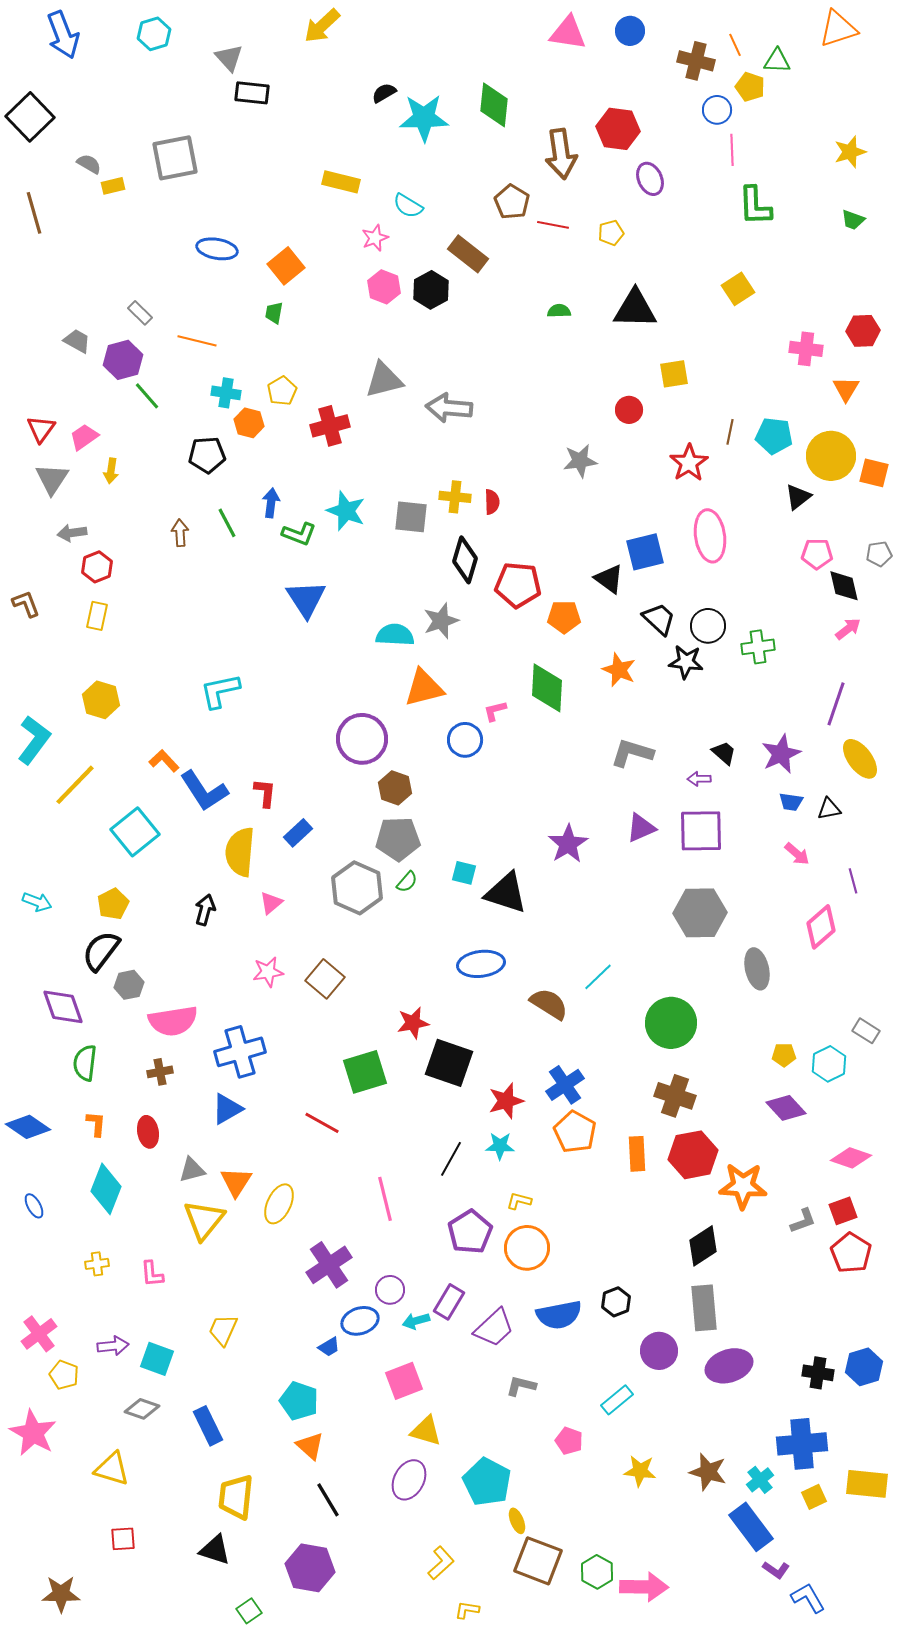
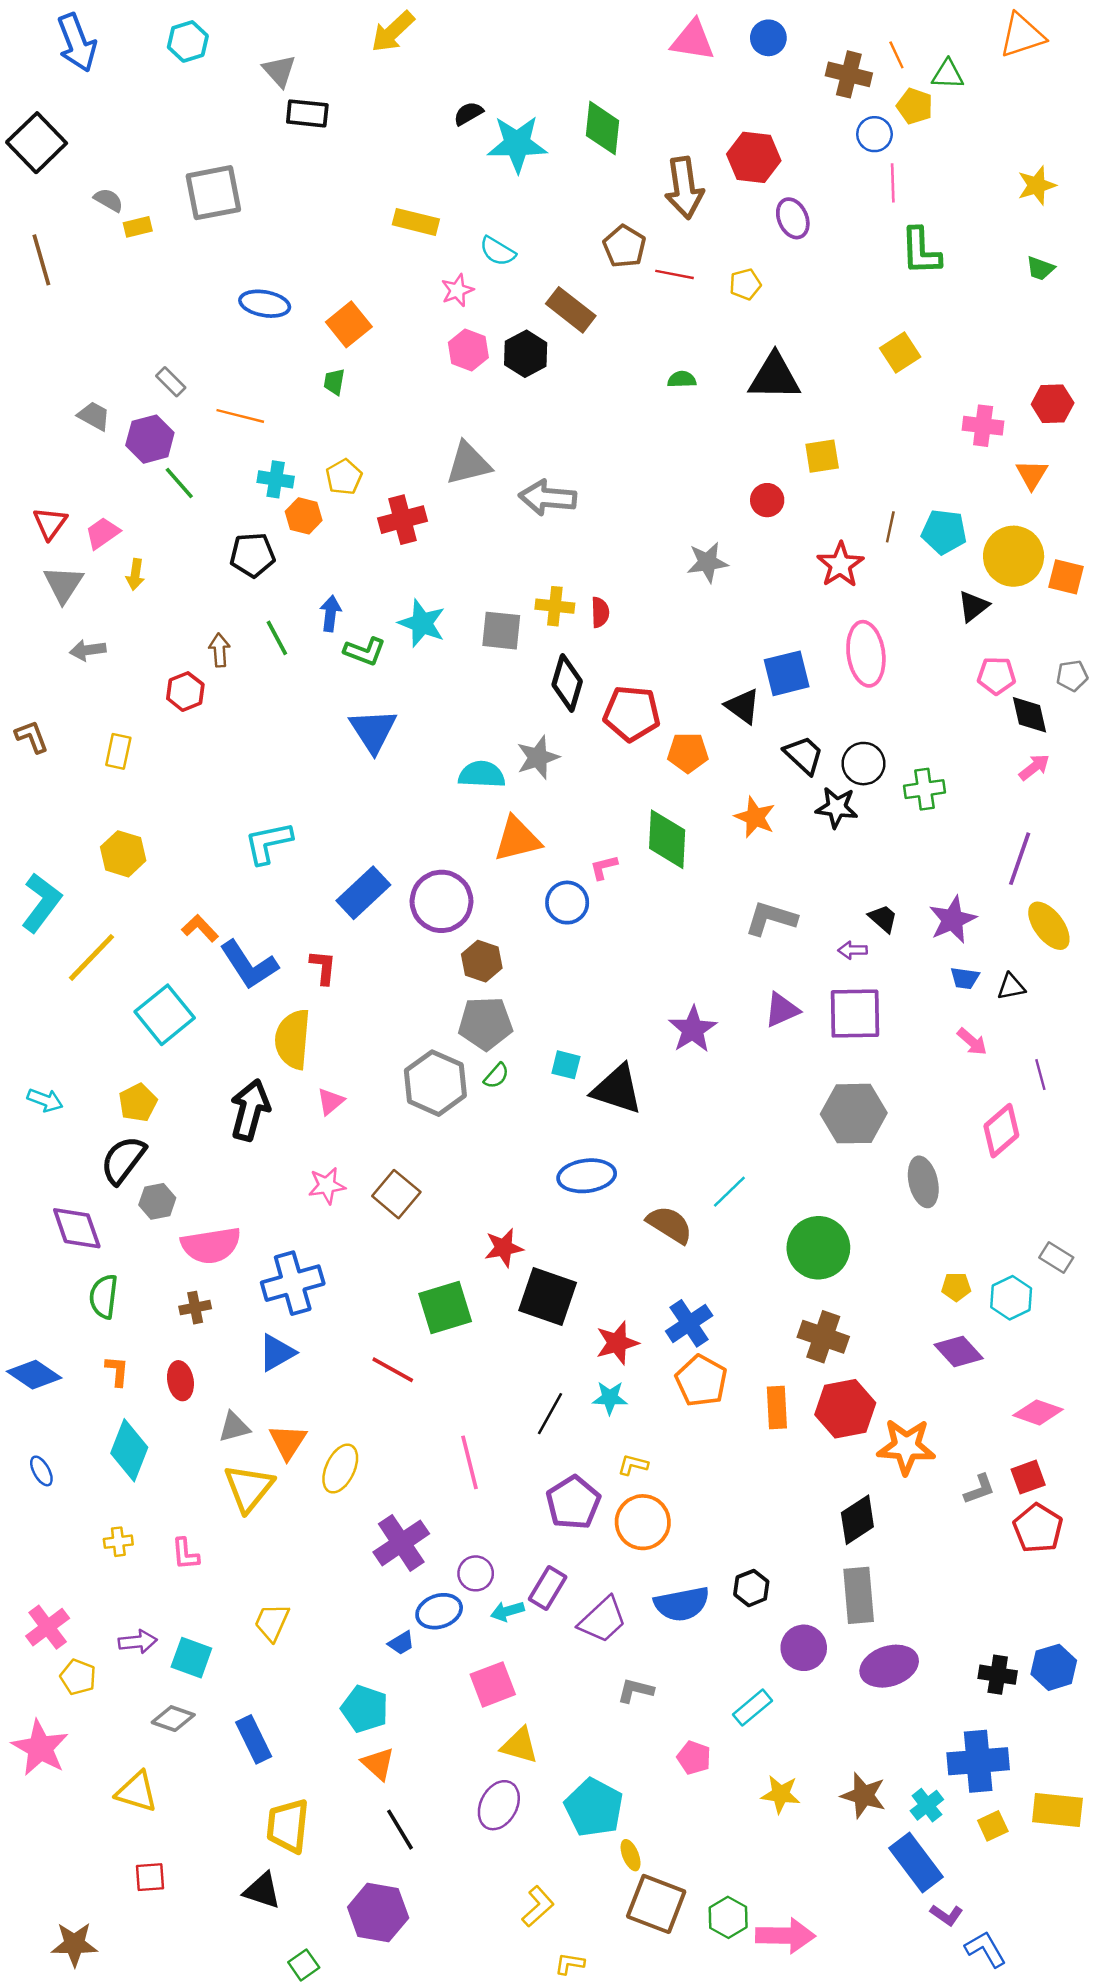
red hexagon: (97, 567) -> (185, 692), moved
blue rectangle: (298, 833) -> (363, 893), moved, size x1.5
black arrow: (205, 910) -> (250, 1110), size x1.6

